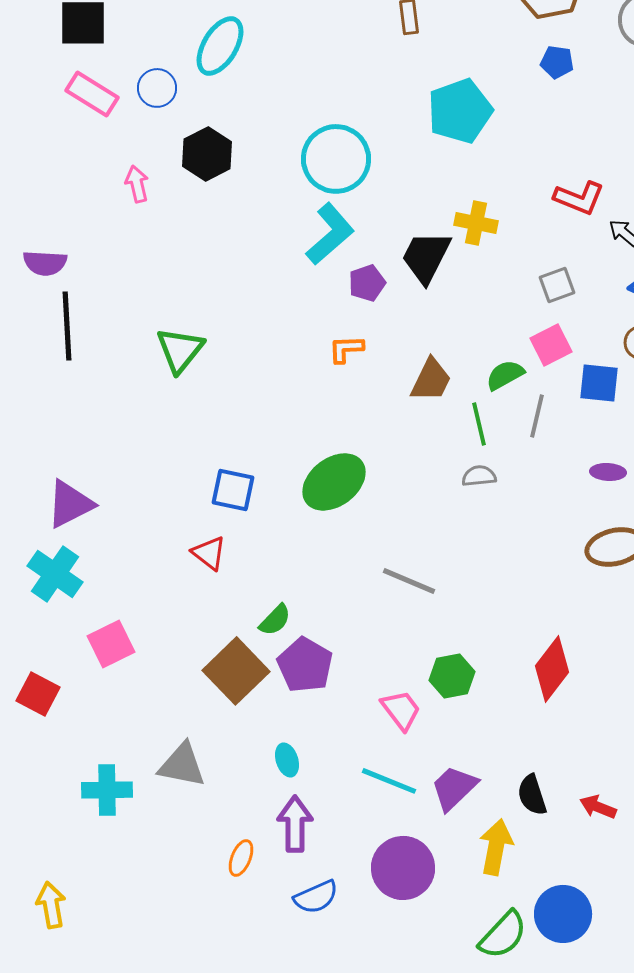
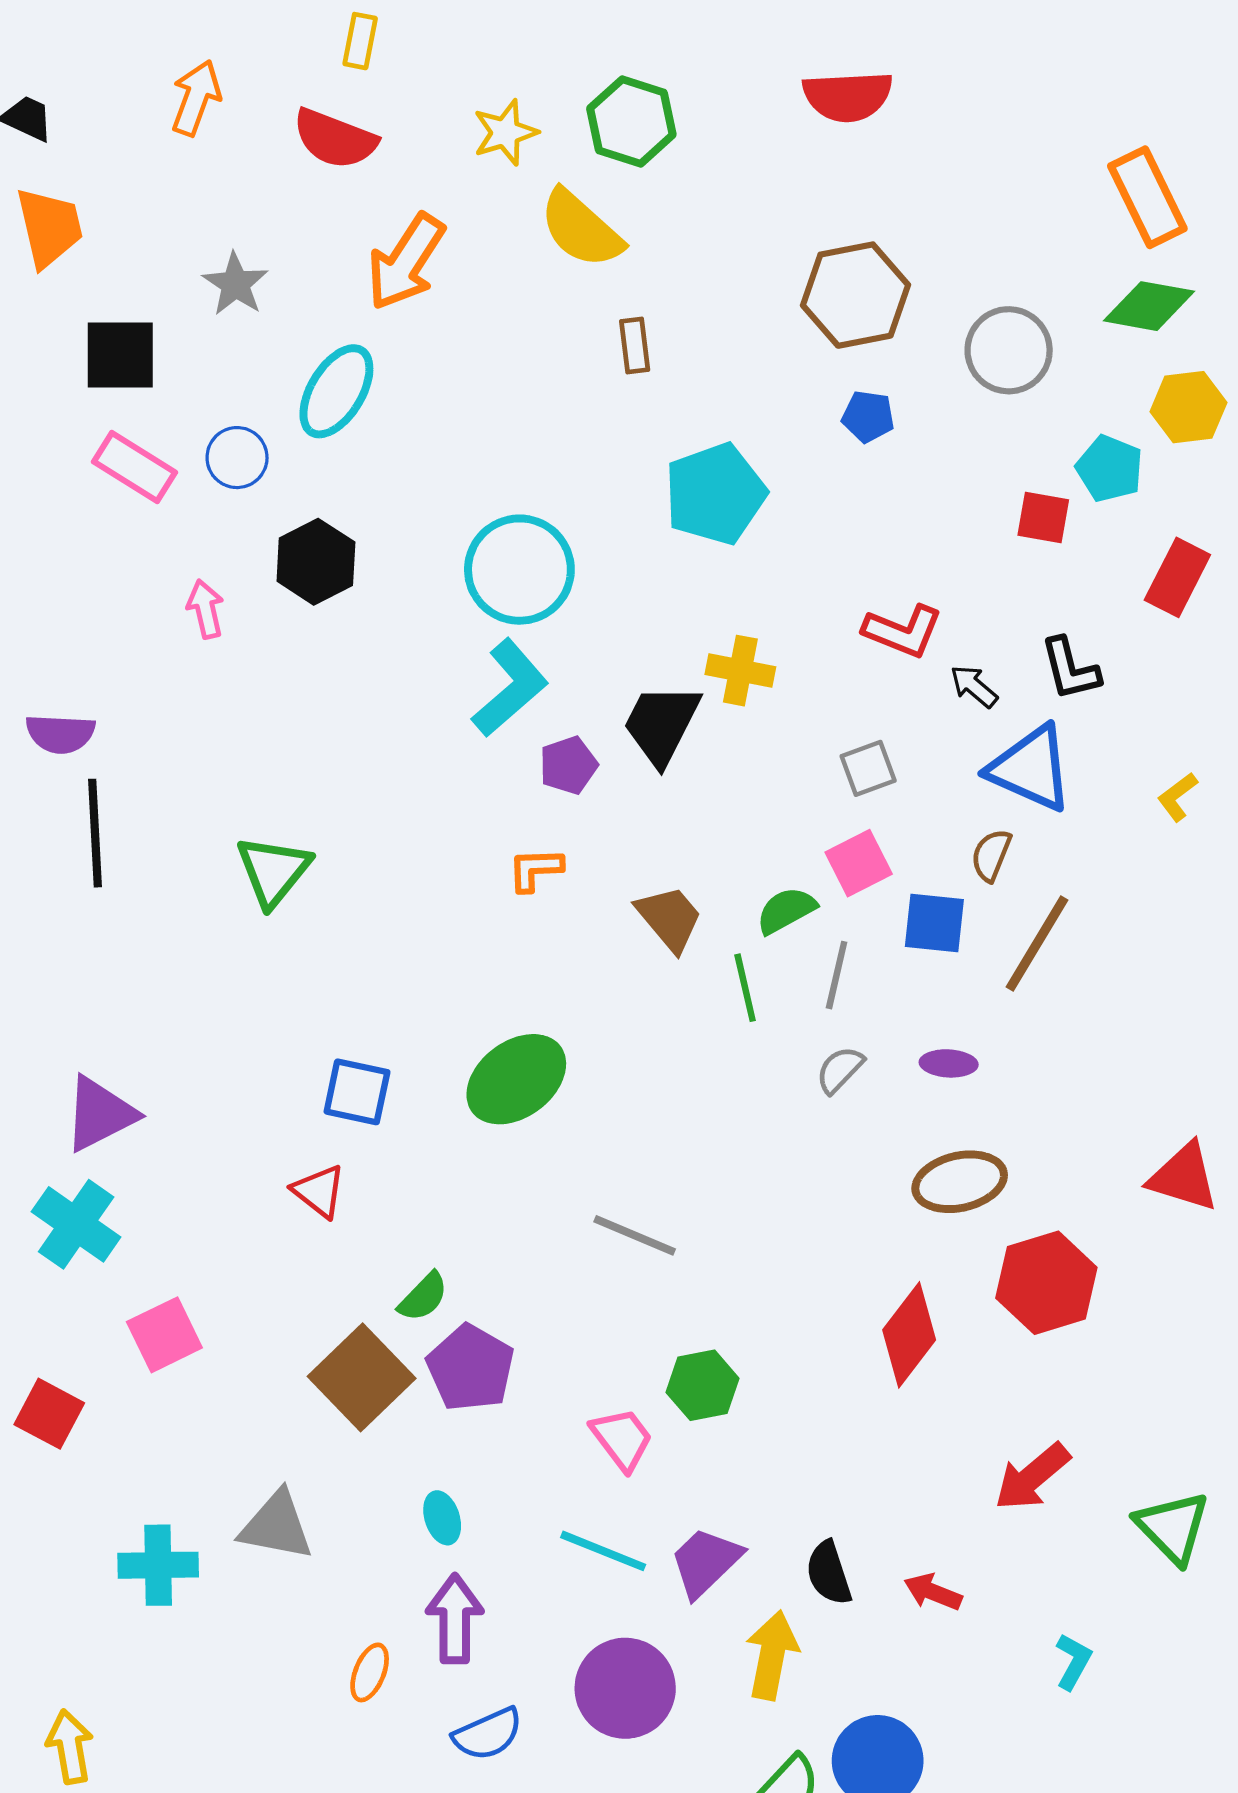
brown trapezoid: (431, 380) -> (669, 918), turned -66
gray semicircle: (479, 476) -> (840, 1070), moved, turned -40
red diamond: (552, 669) -> (909, 1335), moved

